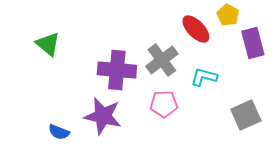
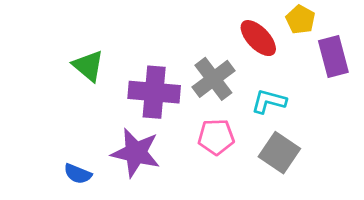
green triangle: (48, 44) -> (88, 66), moved
gray square: (246, 115) -> (279, 153), moved, turned -32

